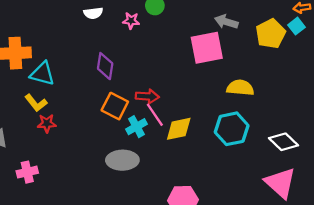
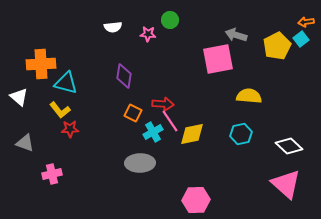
orange square: (115, 106) -> (133, 113), size x0.7
cyan hexagon: (232, 129) -> (241, 134), size x0.7

